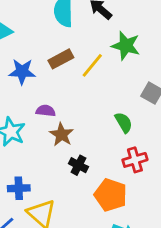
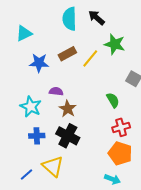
black cross: (78, 165) -> (68, 136), moved, size x1.6
blue cross: (19, 188) -> (37, 136), moved
orange pentagon: (111, 195) -> (120, 153), moved

